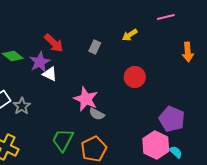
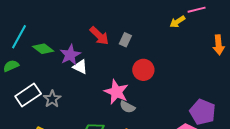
yellow arrow: (130, 35) -> (177, 22), moved
red arrow: (54, 43) -> (99, 36), moved
red circle: (135, 77) -> (143, 70), moved

